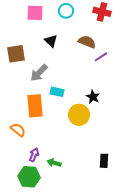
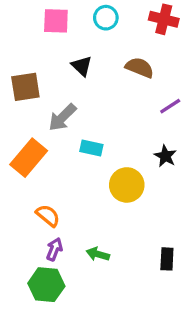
purple line: (101, 57) -> (170, 106), moved
black star: (93, 97) -> (165, 156), moved
orange rectangle: (35, 106) -> (29, 158), moved, turned 45
orange semicircle: (18, 130) -> (48, 216), moved
green arrow: (54, 163) -> (98, 254), moved

